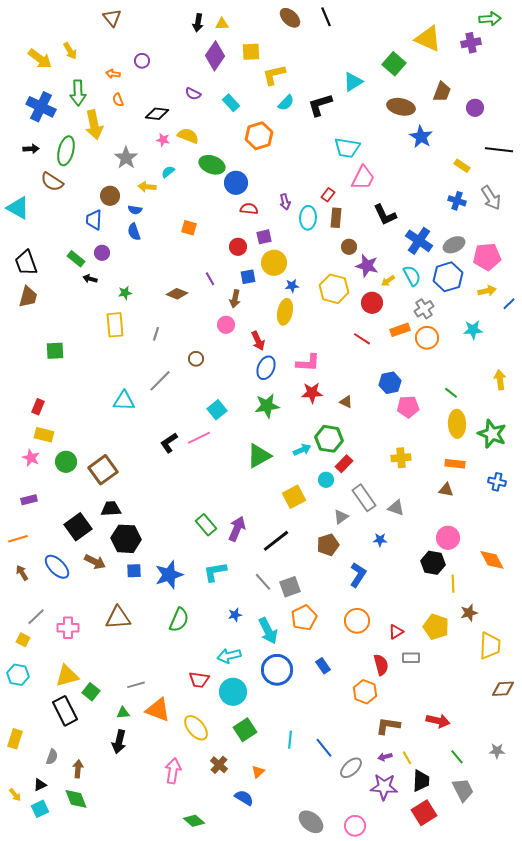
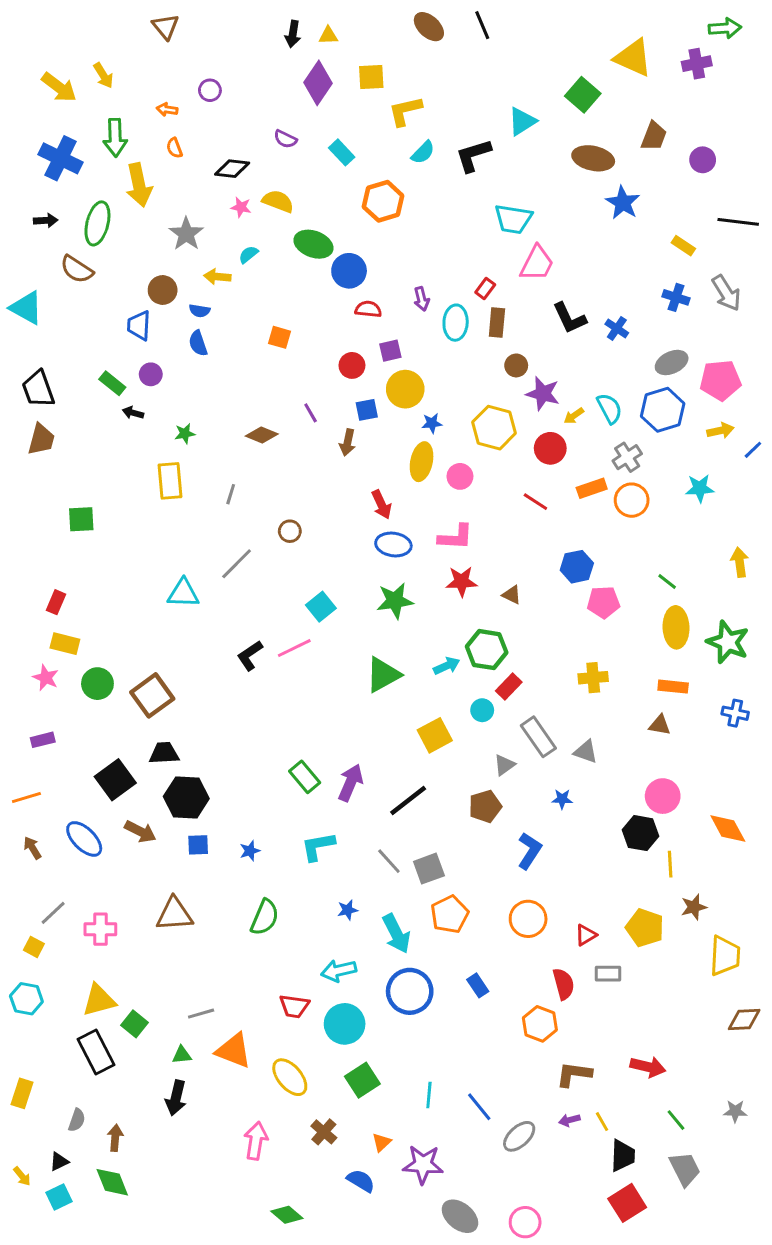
blue cross: (419, 241) -> (617, 328), moved, size x0.6
pink circle: (226, 325) -> (460, 476), moved
blue ellipse: (266, 368) -> (393, 544), turned 75
blue star: (169, 575) -> (250, 851), size x0.5
purple star: (384, 787) -> (423, 1164), moved

